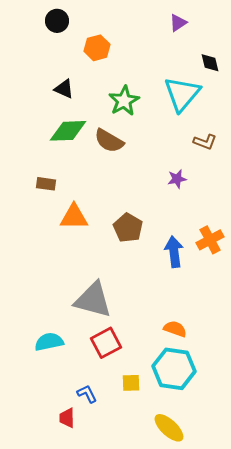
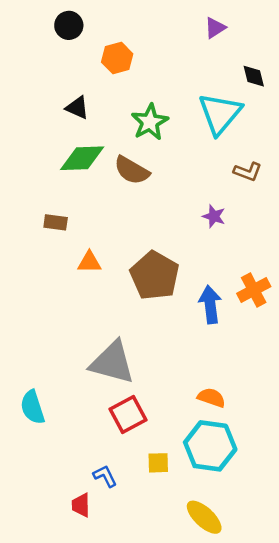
purple star: (177, 179) -> (214, 216), turned 30
orange triangle: (74, 217) -> (89, 262), size x0.7
brown pentagon: (128, 228) -> (155, 276), size x1.4
cyan semicircle: (49, 342) -> (33, 407), moved, turned -96

